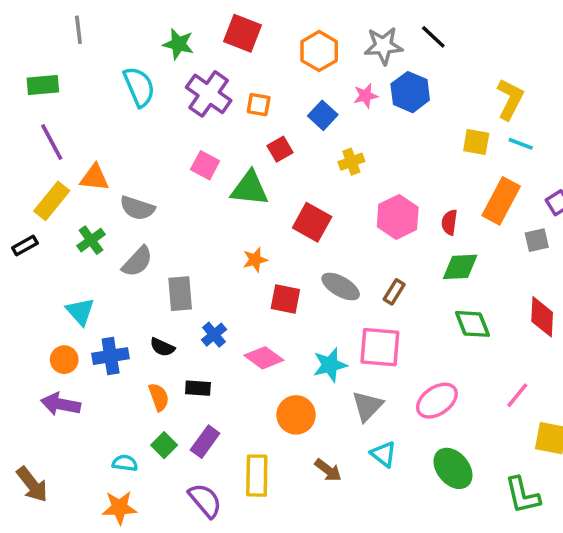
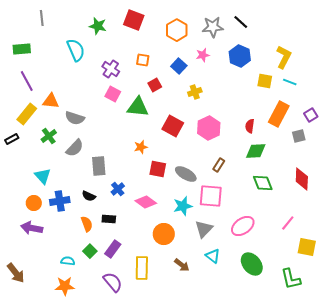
blue hexagon: (410, 92) -> (240, 56), moved
purple cross: (209, 94) -> (111, 69), moved, size x0.7
pink hexagon: (398, 217) -> (209, 128), moved
gray ellipse: (341, 286) -> (186, 174), moved

